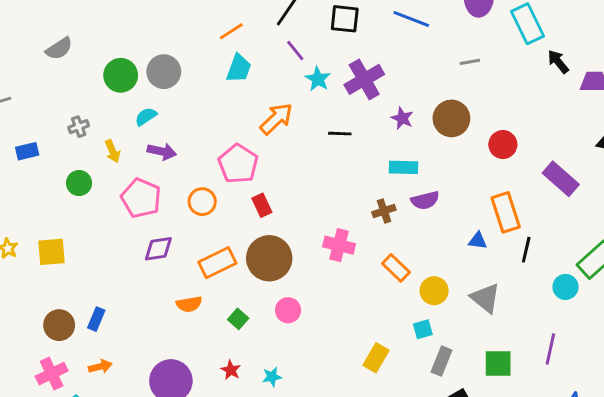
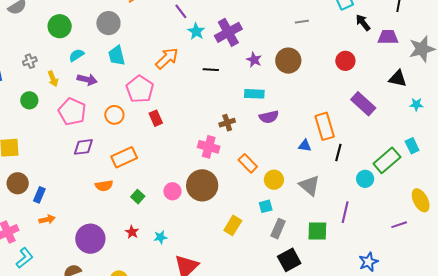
cyan trapezoid: (239, 68) -> (117, 56), moved, turned 145
gray circle: (164, 72) -> (108, 23), moved
red circle: (503, 145) -> (345, 61), moved
brown cross: (384, 211) -> (227, 123), moved
brown circle: (269, 258) -> (202, 185), moved
brown circle: (59, 325) -> (18, 183), moved
purple line: (550, 349) -> (345, 212), moved
orange arrow: (100, 367) -> (47, 219), moved

